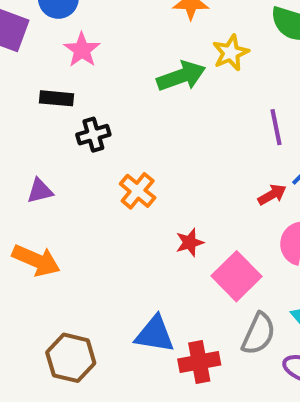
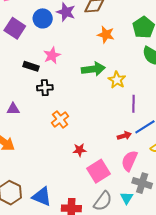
pink star: (82, 50) -> (52, 55), moved
yellow star: (231, 53) -> (117, 80), moved, turned -30
blue triangle: (155, 334) -> (42, 197), moved

